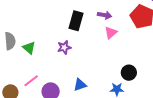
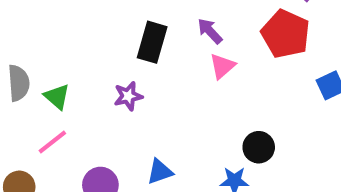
purple arrow: (105, 15) -> (210, 31), turned -144
pink line: (31, 81) -> (52, 142), moved

